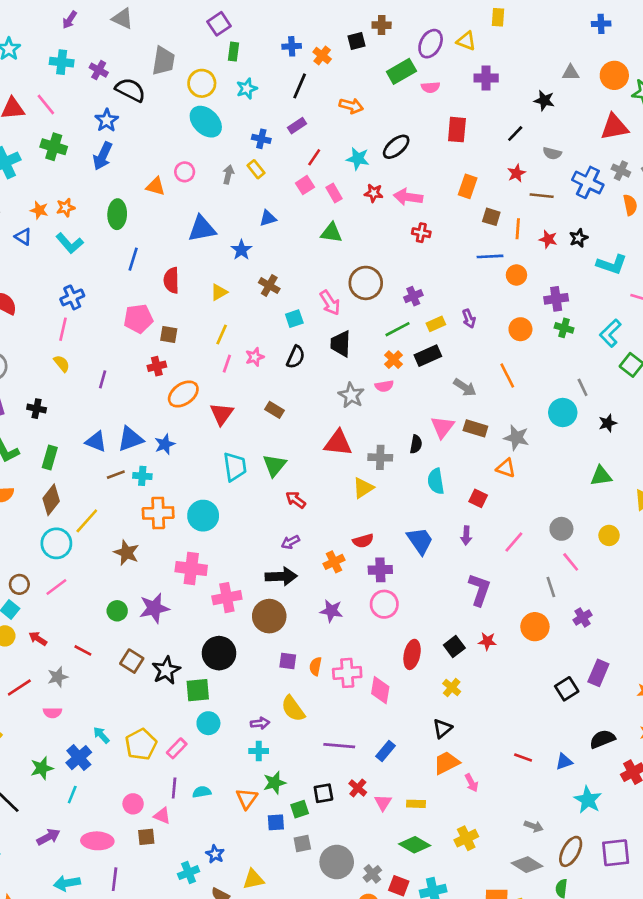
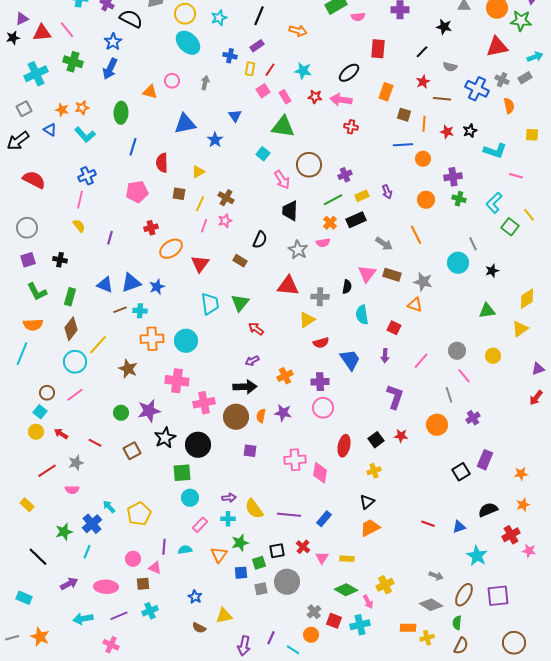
black ellipse: (396, 147) -> (349, 73), moved
yellow rectangle: (256, 169) -> (250, 69), moved, turned 48
blue triangle: (268, 218) -> (235, 116), turned -48
green triangle: (331, 233) -> (283, 127), size x1.4
brown cross: (269, 286) -> (226, 198), moved
cyan square: (294, 319) -> (263, 154), moved, turned -32
brown square: (169, 334) -> (179, 194), moved
black semicircle: (296, 357) -> (260, 240), moved
red semicircle: (363, 541) -> (321, 343), moved
brown square: (132, 661) -> (132, 451), turned 30
orange semicircle: (315, 666) -> (261, 416), moved
black star: (166, 670) -> (165, 438), moved
yellow cross: (452, 687) -> (374, 471), turned 32
yellow semicircle: (293, 709) -> (254, 509), moved
pink rectangle: (177, 748) -> (200, 525), moved
pink arrow: (472, 783) -> (368, 602), moved
gray circle: (337, 862) -> (287, 582), moved
cyan cross: (189, 873) -> (150, 611), moved
purple line: (115, 879) -> (119, 616), turned 60

